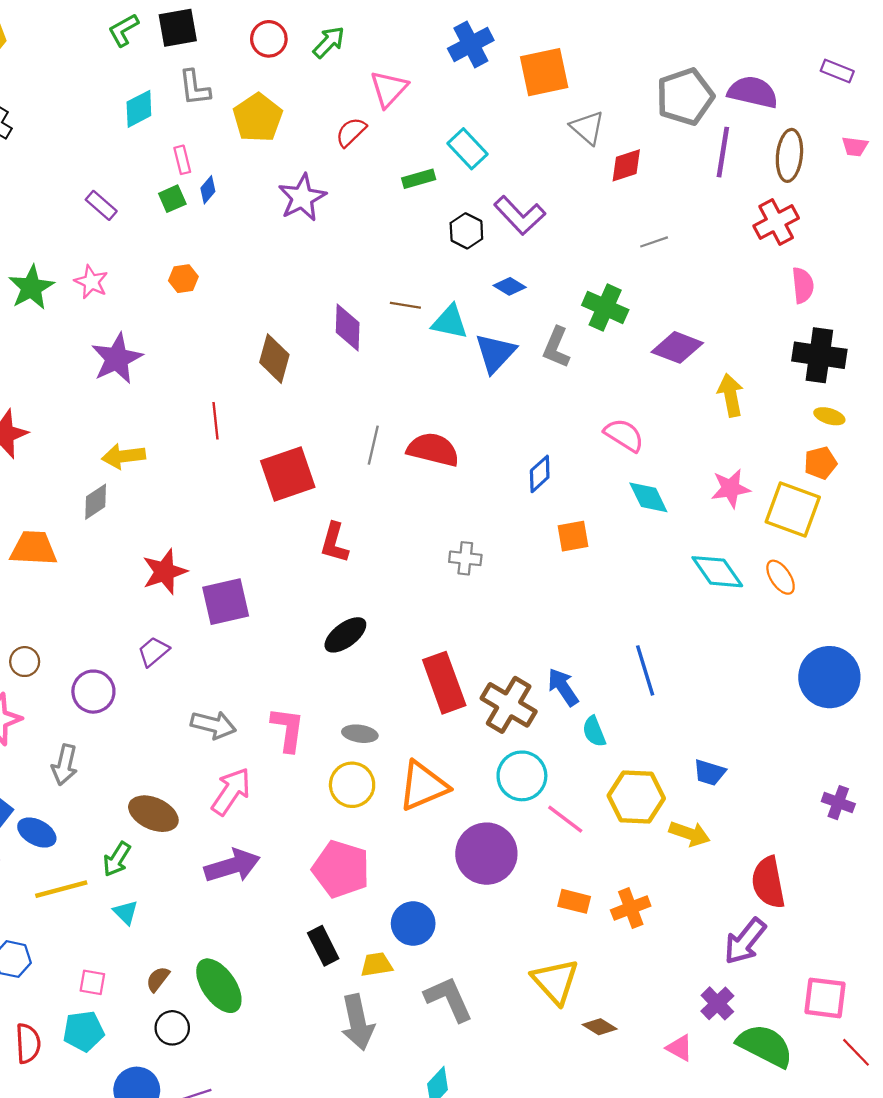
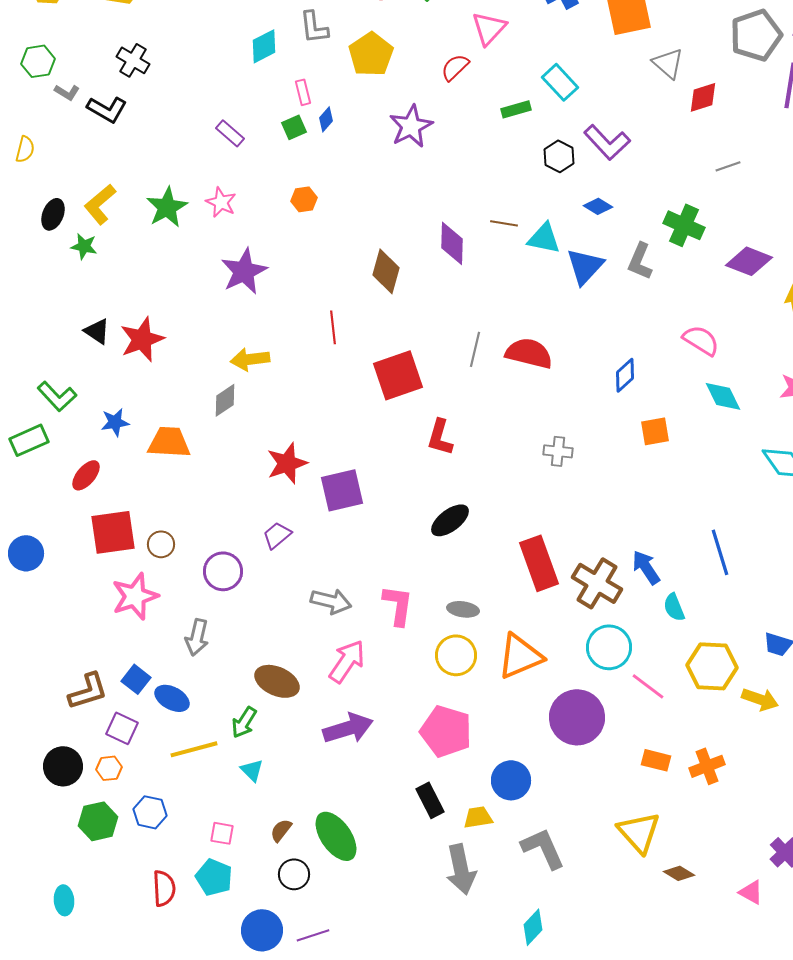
cyan pentagon: (83, 1031) -> (214, 877), turned 30

